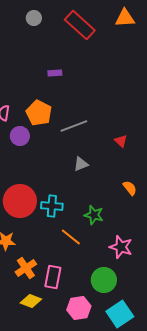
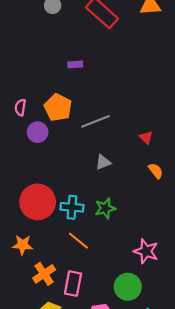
orange semicircle: (130, 188) -> (156, 171), moved
green star: (94, 215) -> (105, 208), moved, turned -30
orange line: (71, 237) -> (78, 241), moved

